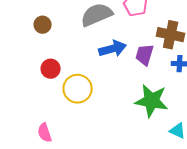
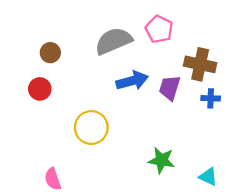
red circle: (51, 69) -> (40, 89), moved
green star: (152, 101) -> (161, 160), moved, size x0.7

